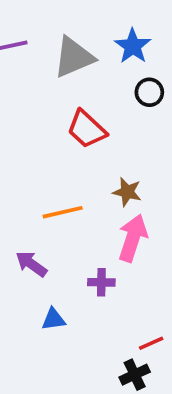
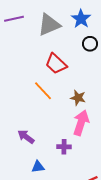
orange line: (63, 212) -> (43, 91), moved, turned 60

